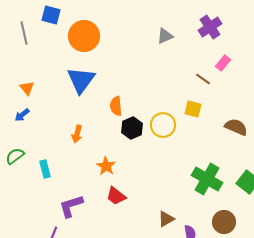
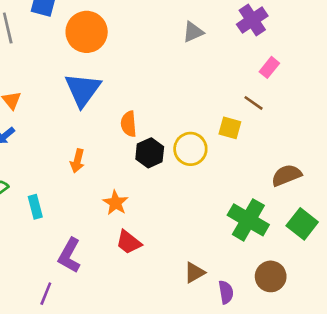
brown line: (203, 79) -> (254, 103), moved
brown semicircle: (236, 127) -> (286, 175), moved, turned -45
purple L-shape: (71, 206) -> (69, 255), turned -44

